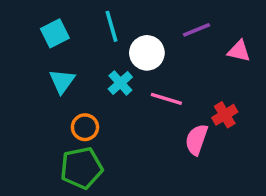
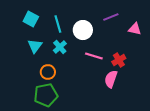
cyan line: (112, 26) -> (58, 24), moved
cyan square: (55, 33) -> (31, 19), turned -35
cyan cross: (120, 83) -> (60, 47), moved
red cross: (225, 115) -> (119, 60), moved

